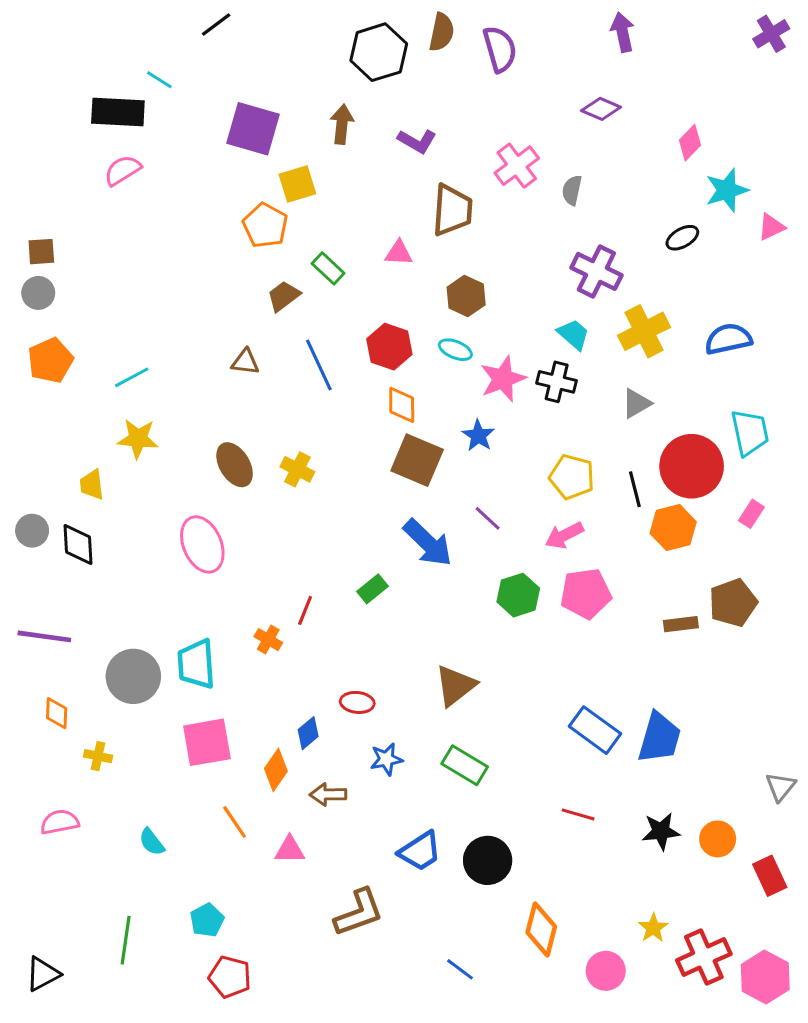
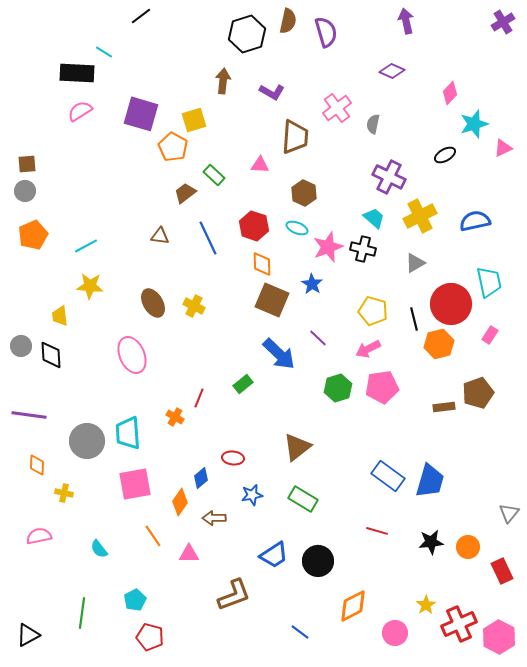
purple square: (253, 129) -> (141, 114), moved
orange diamond: (541, 929) -> (353, 606), turned 48

